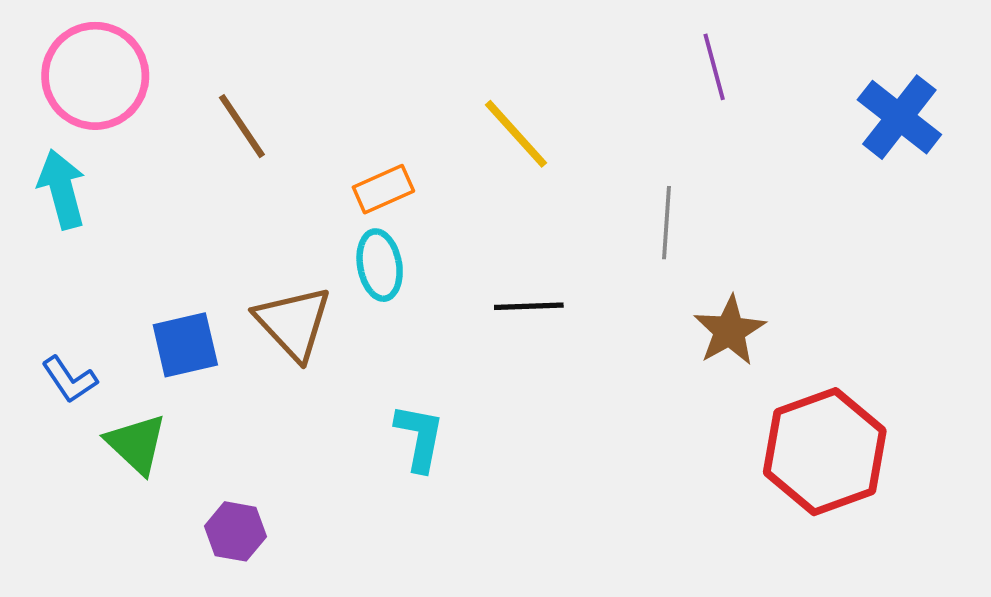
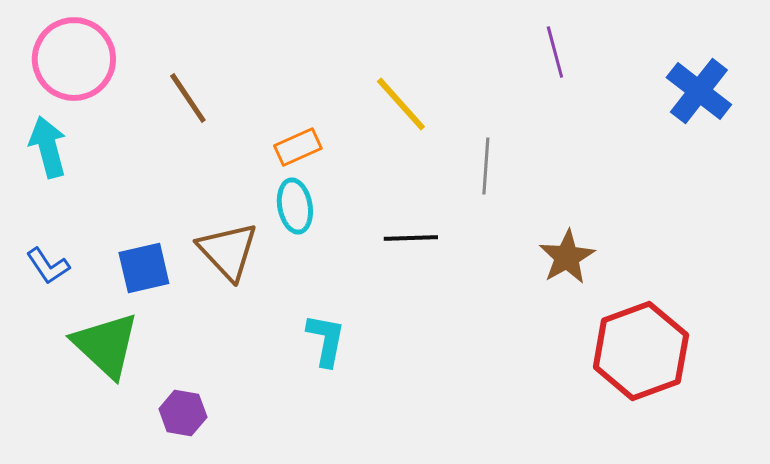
gray line: (667, 223) -> (486, 166), moved
blue L-shape: (69, 380) -> (48, 266), moved
green triangle: (136, 444) -> (106, 345), size x1.4

